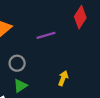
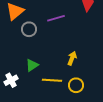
gray circle: (17, 63) -> (29, 29), moved

